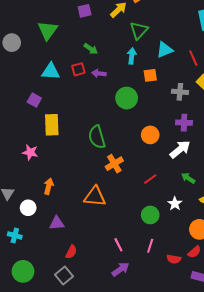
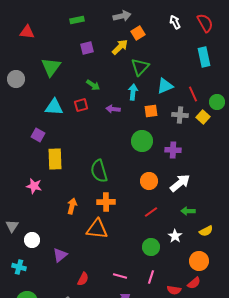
purple arrow: (99, 73) -> (113, 109), moved
gray cross: (180, 92) -> (180, 115), moved
green circle: (127, 98) -> (142, 141), moved
purple cross: (184, 123) -> (173, 150), moved
orange circle: (150, 135) -> (149, 181), moved
orange cross: (114, 164) -> (106, 202), moved, turned 30
green arrow: (188, 178) -> (188, 211), turned -32
orange arrow: (49, 186) -> (72, 206), moved
purple triangle: (57, 223) -> (60, 255), turned -35
pink line: (118, 245) -> (120, 276), turned -48
red semicircle: (71, 252) -> (83, 279), moved

